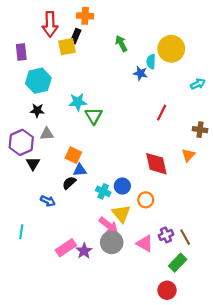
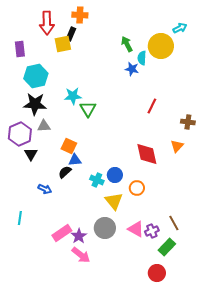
green arrow: (121, 43) -> (127, 44), moved
cyan arrow: (198, 84) -> (180, 28), moved
black star: (37, 110) -> (35, 104), size x1.6
pink arrow: (108, 225) -> (81, 255), moved
purple cross: (166, 235) -> (152, 231), moved

